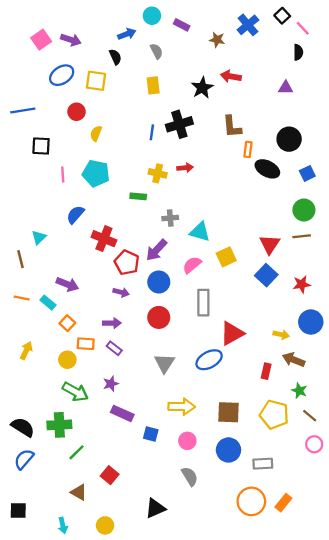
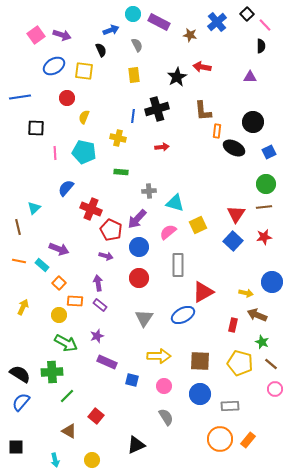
purple rectangle: (182, 25) -> (159, 22), size x1.5
yellow cross: (158, 173) -> (118, 138), moved
red star: (302, 284) -> (264, 237), moved
purple arrow: (112, 323) -> (98, 283), turned -98

